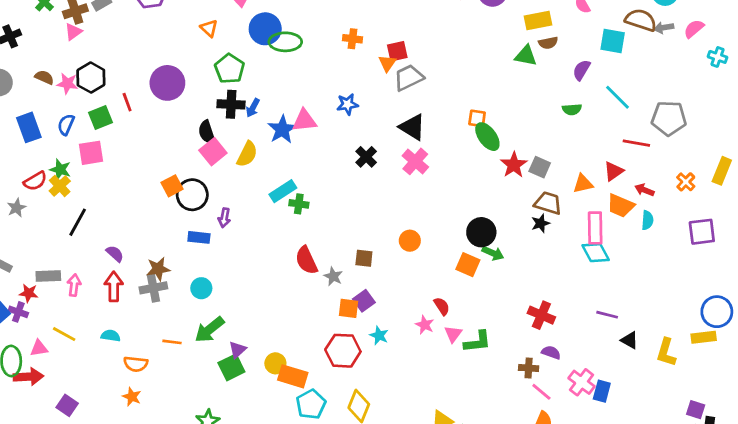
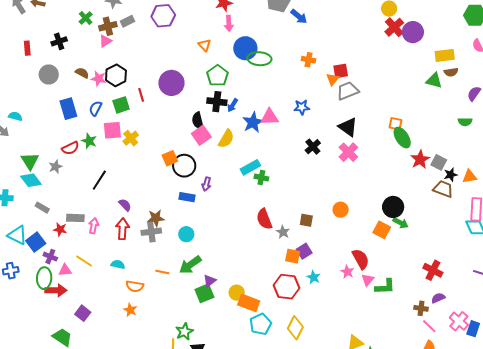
yellow cross: (60, 186) -> (131, 138), moved
black star: (541, 223) -> (451, 175), moved
red semicircle: (442, 306) -> (361, 259), size x1.5
purple cross: (18, 312) -> (50, 257), moved
purple semicircle: (551, 352) -> (438, 298), turned -48

